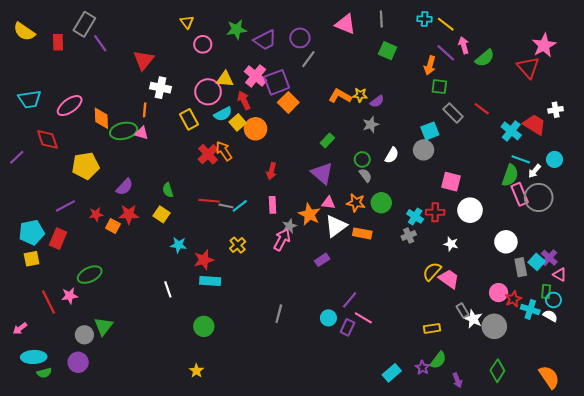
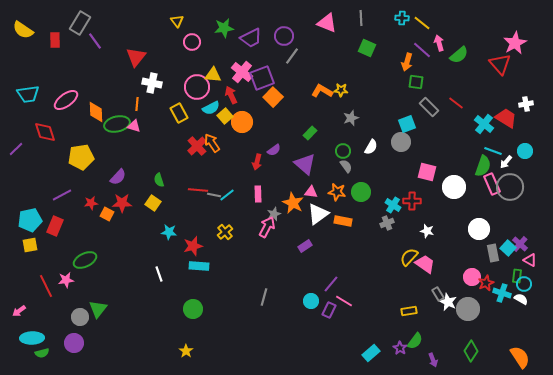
purple semicircle: (377, 101) -> (274, 150), moved
white circle: (470, 210) -> (454, 187), moved

